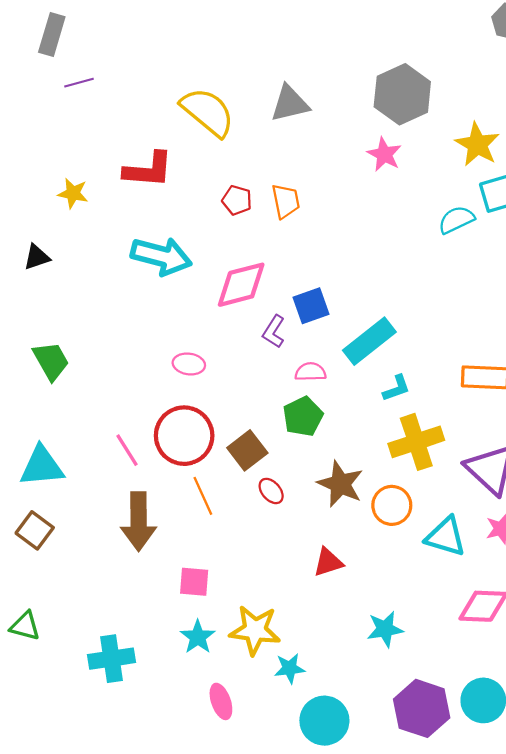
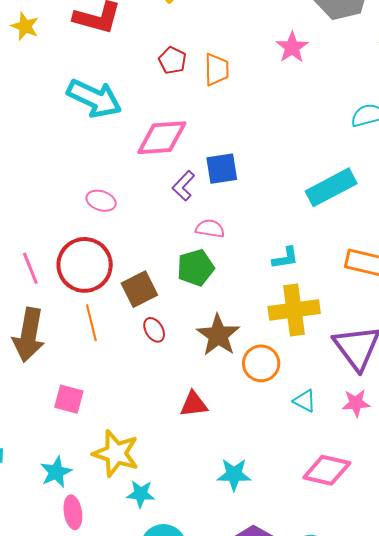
pink star: (384, 154) -> (292, 47), moved
cyan rectangle: (369, 341) -> (331, 187), moved
cyan triangle: (446, 537) -> (305, 401), size x0.6
cyan star: (198, 637) -> (56, 472), moved

